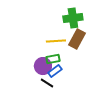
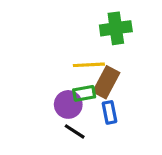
brown rectangle: (77, 39) -> (106, 82), moved
blue rectangle: (55, 71) -> (109, 112), moved, turned -64

